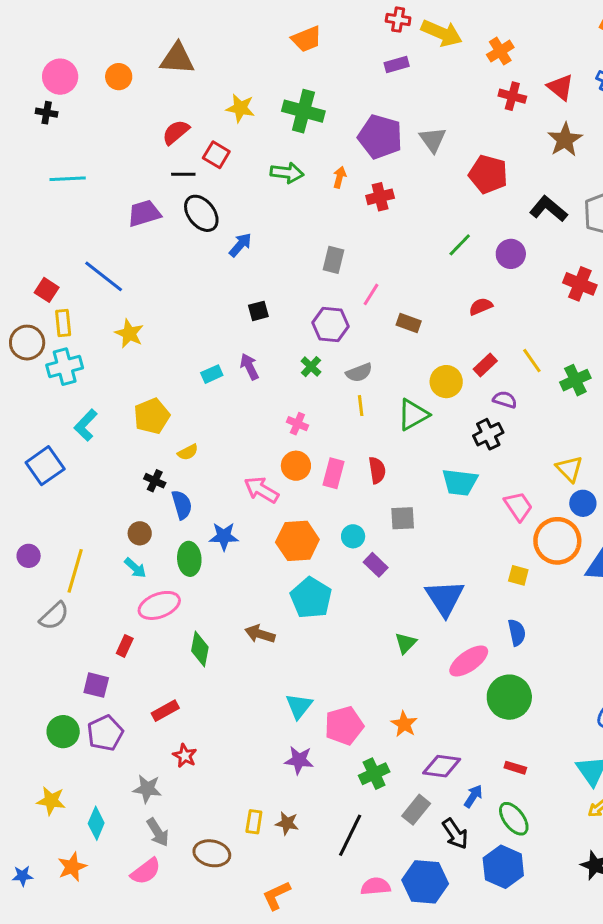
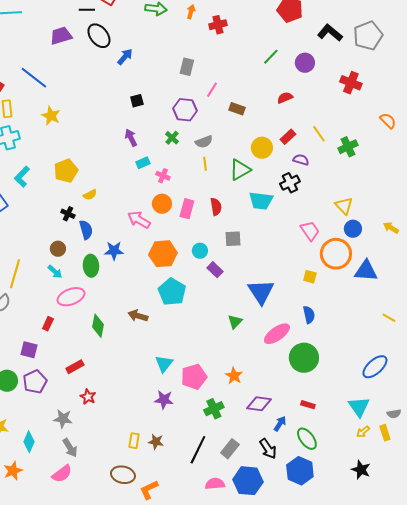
cyan rectangle: (212, 374) -> (143, 163), moved
cyan trapezoid: (460, 482) -> (261, 201), moved
gray rectangle: (416, 810) -> (230, 449), moved
brown ellipse: (212, 853) -> (123, 475), moved

